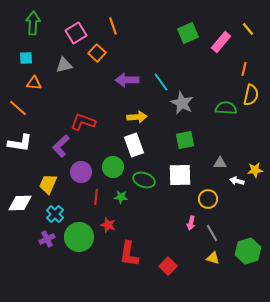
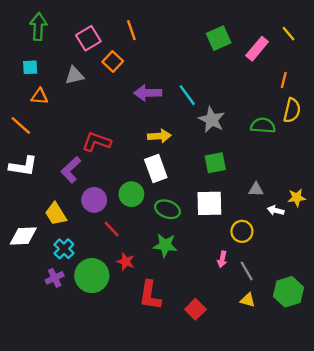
yellow trapezoid: (48, 184) -> (56, 214), turned -55
red line: (96, 197) -> (112, 229), turned -49
green star: (121, 197) -> (165, 245), moved, size x1.5

